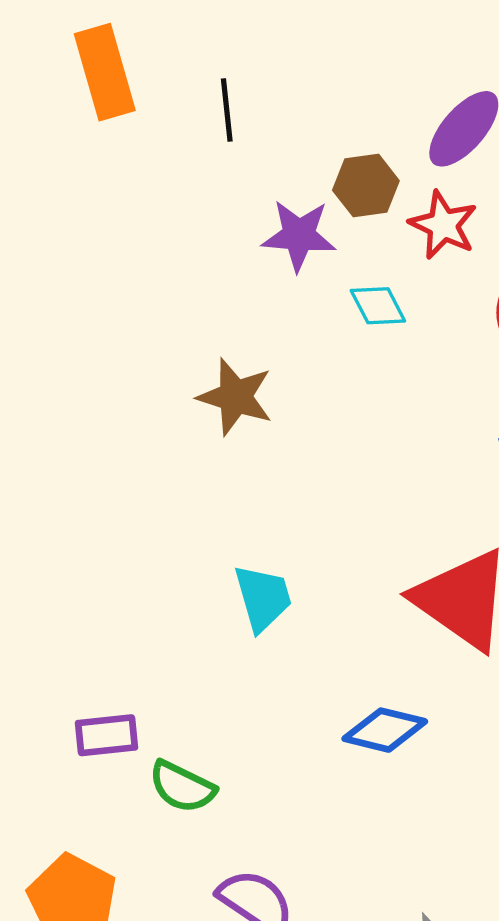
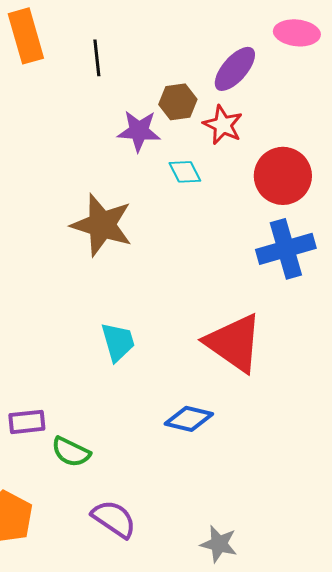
brown star: (235, 397) -> (102, 225), size x1.4

